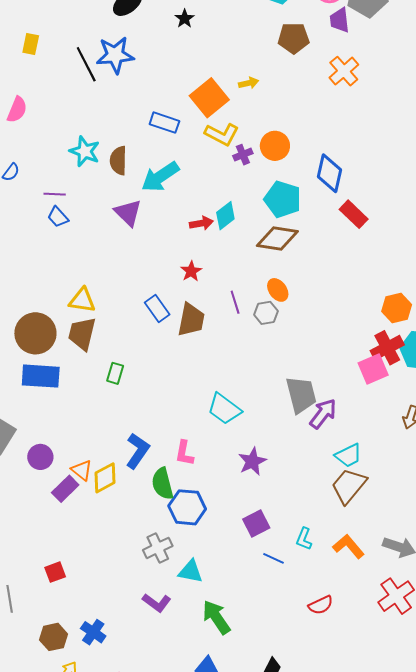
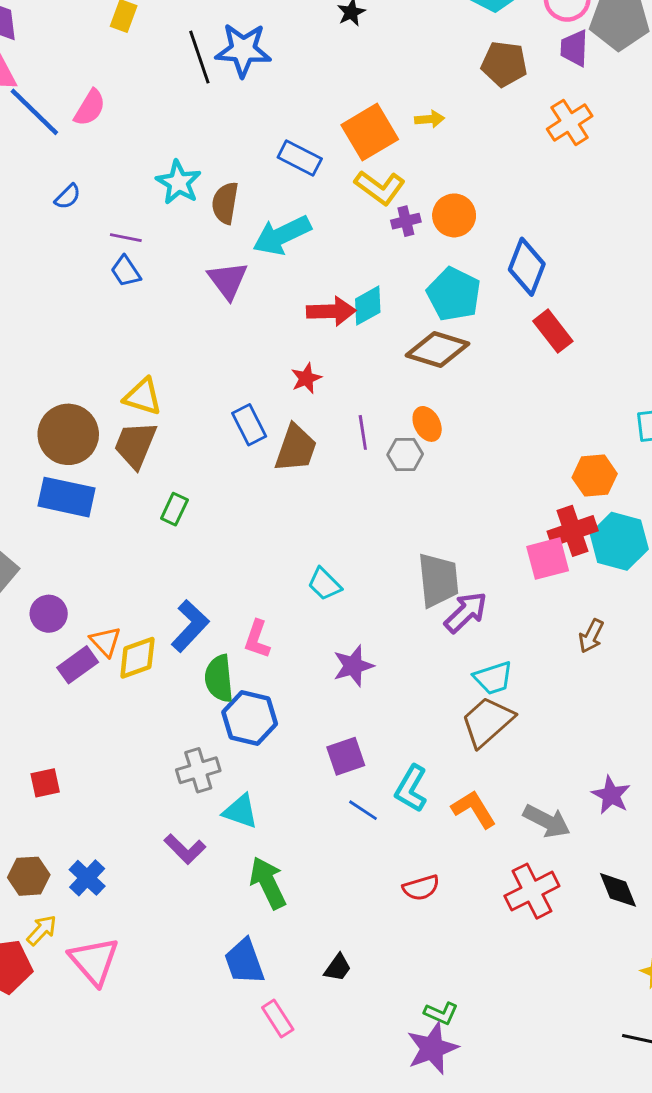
red arrow: (201, 223) -> (331, 311), size x1.4
cyan trapezoid: (224, 409) -> (324, 584), size x0.7
cyan L-shape: (304, 539) -> (411, 789), size x1.4

